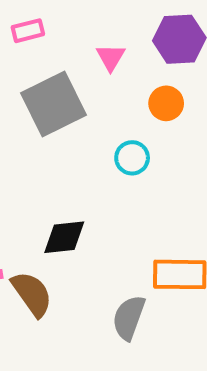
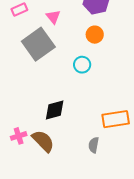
pink triangle: (111, 57) -> (53, 17), moved
gray semicircle: (129, 318) -> (94, 145), size x0.7

